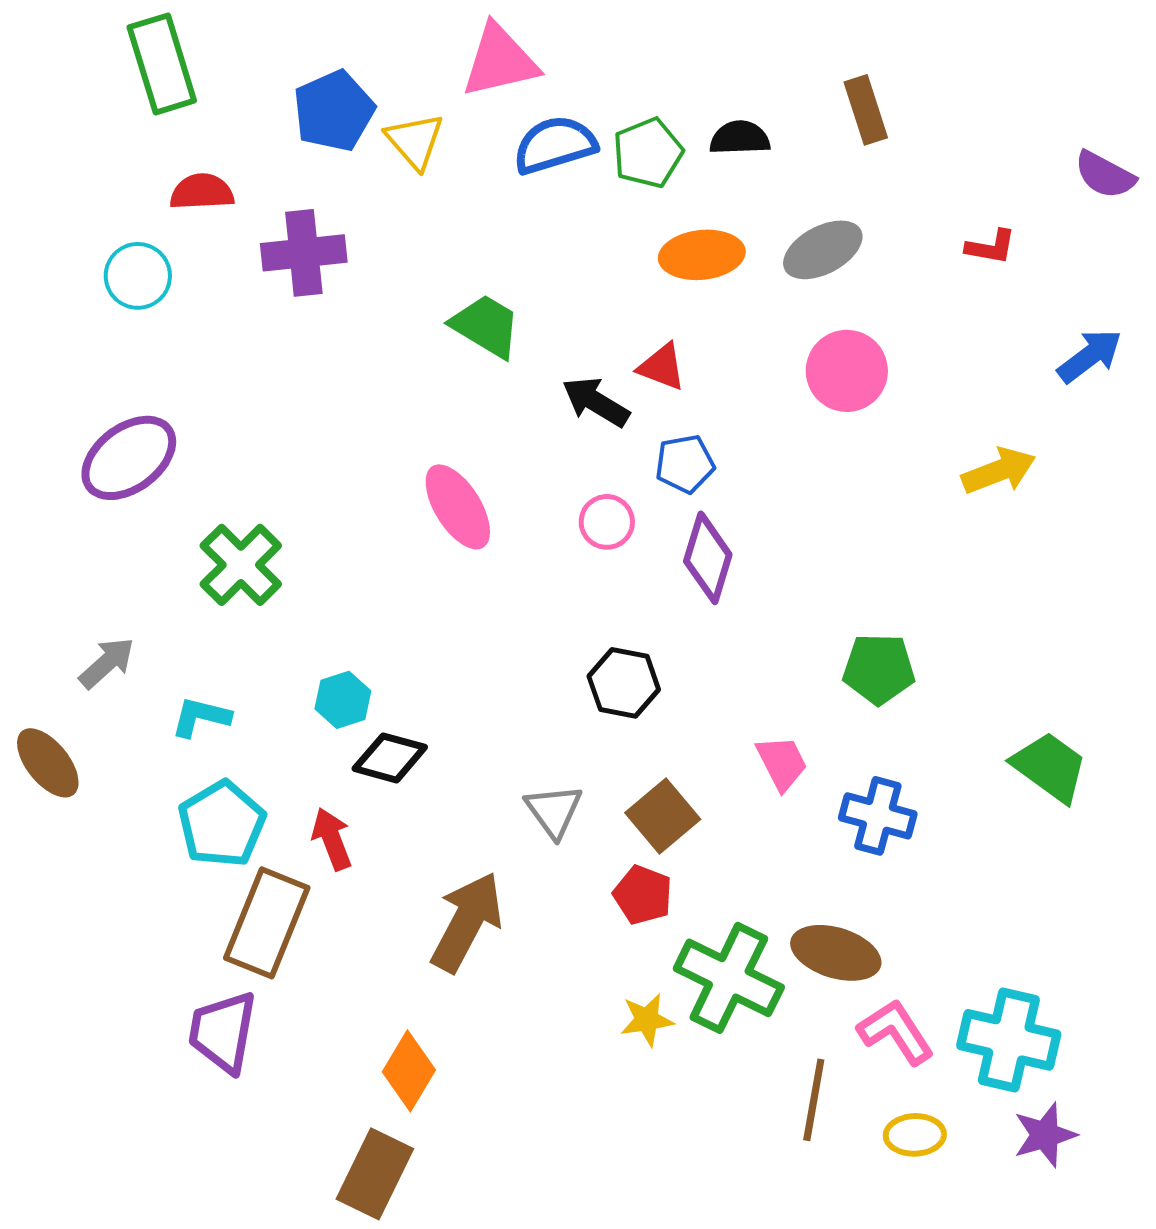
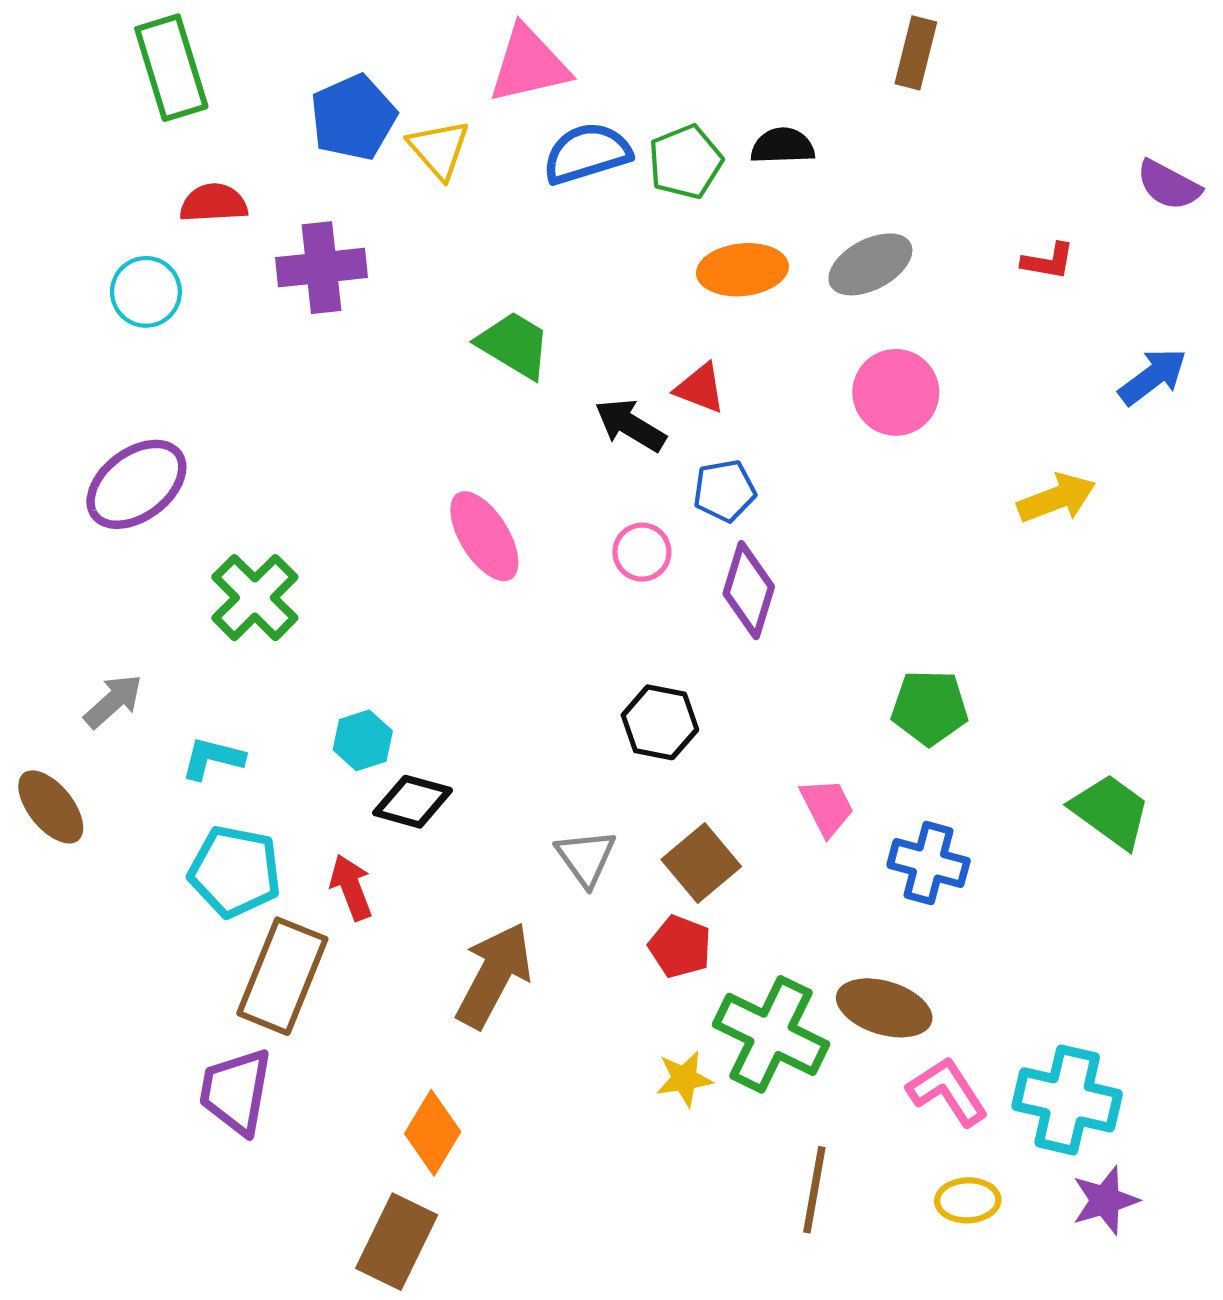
brown rectangle: (866, 110) -> (916, 53), moved, turned 32
cyan pentagon: (222, 824) -> (235, 871), turned -30
brown line: (814, 1100) -> (814, 1190), moved

